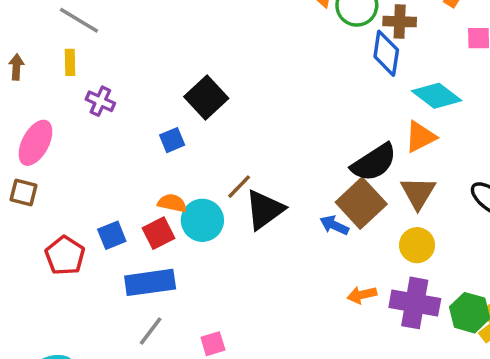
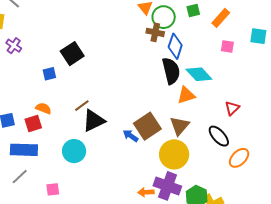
brown cross: (400, 22) -> (155, 32), moved
black semicircle: (374, 162) -> (171, 71), moved, turned -80
cyan circle: (202, 220) -> (74, 151), moved
yellow circle: (417, 245) -> (174, 154), size x1.5
orange arrow: (362, 295) -> (146, 192), moved

